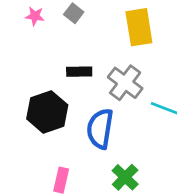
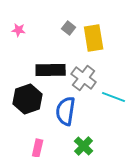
gray square: (74, 13) -> (69, 28), moved
black rectangle: (79, 72) -> (51, 70), size x1.6

